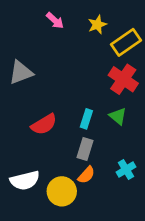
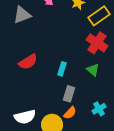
gray triangle: (21, 72) -> (22, 15), moved
cyan rectangle: (86, 119) -> (62, 69), moved
red semicircle: (44, 124) -> (28, 62), moved

